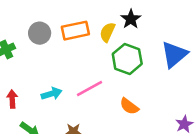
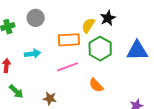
orange rectangle: (75, 31) -> (69, 40), moved
blue triangle: (174, 54) -> (137, 51), turned 30
cyan arrow: (52, 94) -> (33, 54), moved

